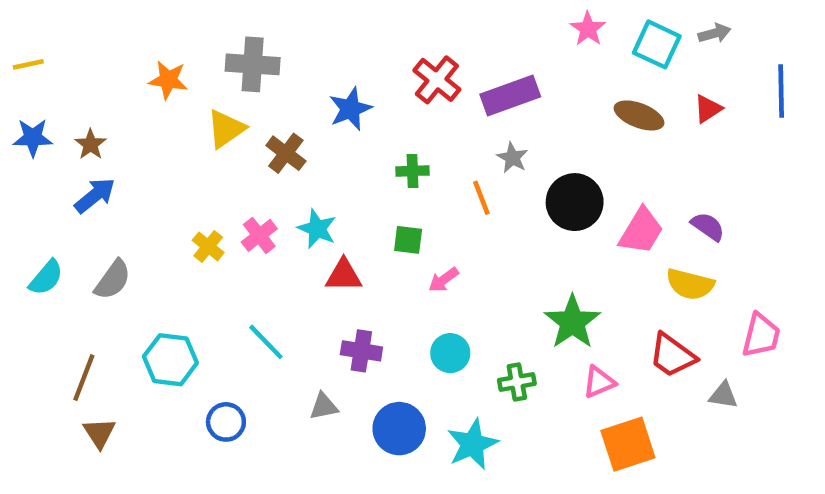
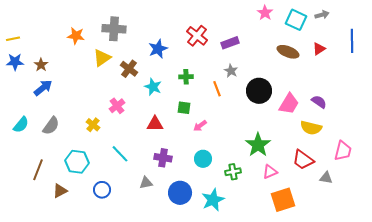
yellow line: (28, 64) -> (13, 39), moved
purple rectangle: (510, 95) -> (230, 43), size x0.7
cyan star: (317, 229) -> (153, 87), moved
yellow cross: (208, 246) -> (93, 125), moved
brown triangle: (99, 433) -> (60, 191), moved, turned 35

